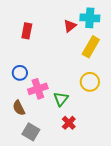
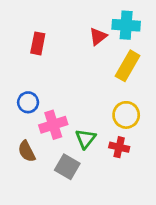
red cross: (69, 123) -> (119, 147), moved, turned -32
gray square: (31, 132) -> (67, 167), moved

